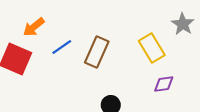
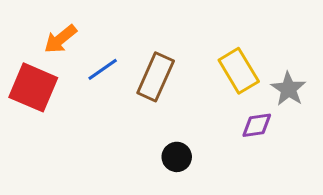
gray star: (183, 24) -> (288, 89), moved

